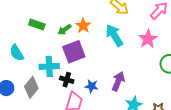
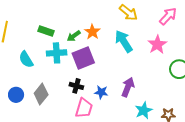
cyan cross: (49, 66) -> (57, 53), moved

